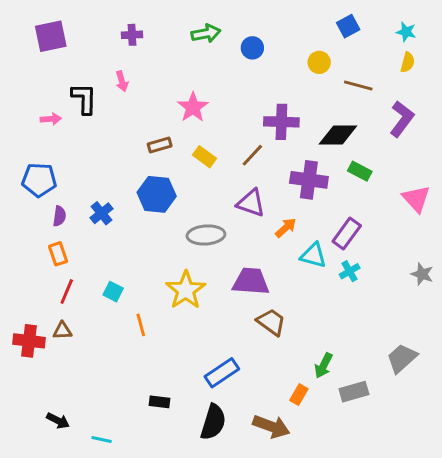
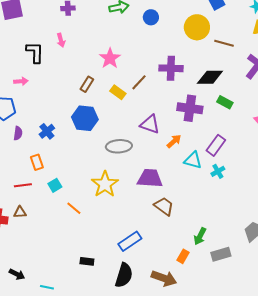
yellow circle: (319, 62) -> (197, 27), size x1.6
pink arrow: (51, 119) -> (21, 81), moved
brown rectangle: (160, 145) -> (87, 84), turned -42
brown line: (252, 155) -> (139, 82), moved
orange rectangle: (58, 254) -> (37, 162), moved
red line: (67, 292) -> (23, 185), turned 60
cyan square: (113, 292) -> (55, 185), turned 32
orange line: (141, 325) -> (74, 208), turned -35

